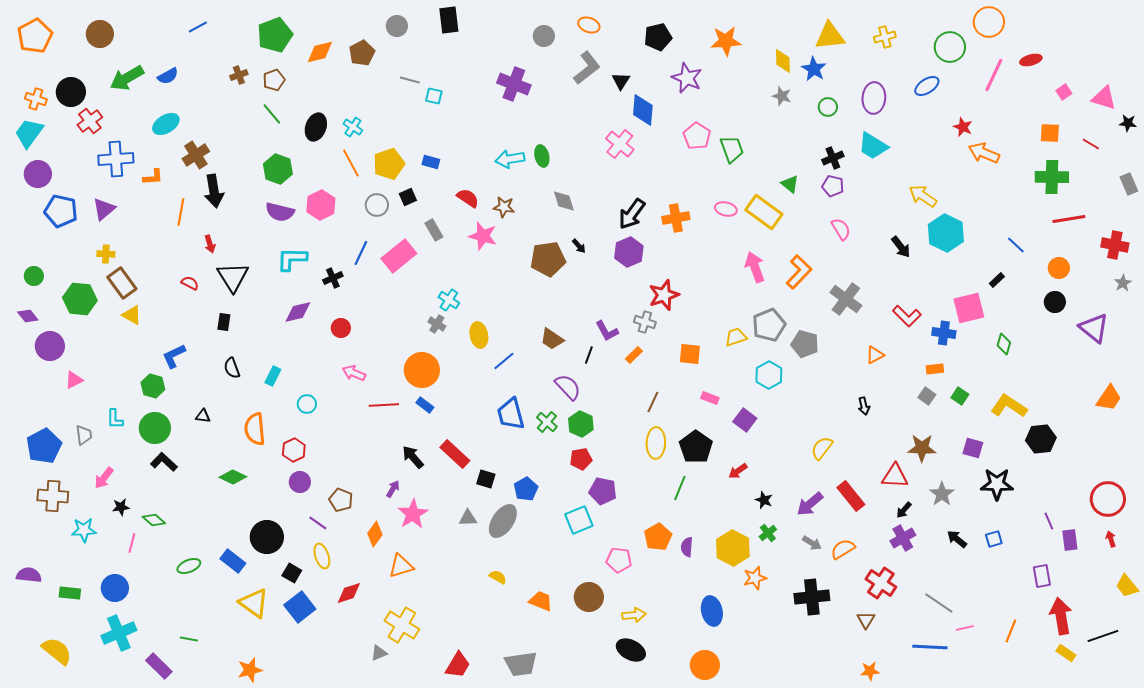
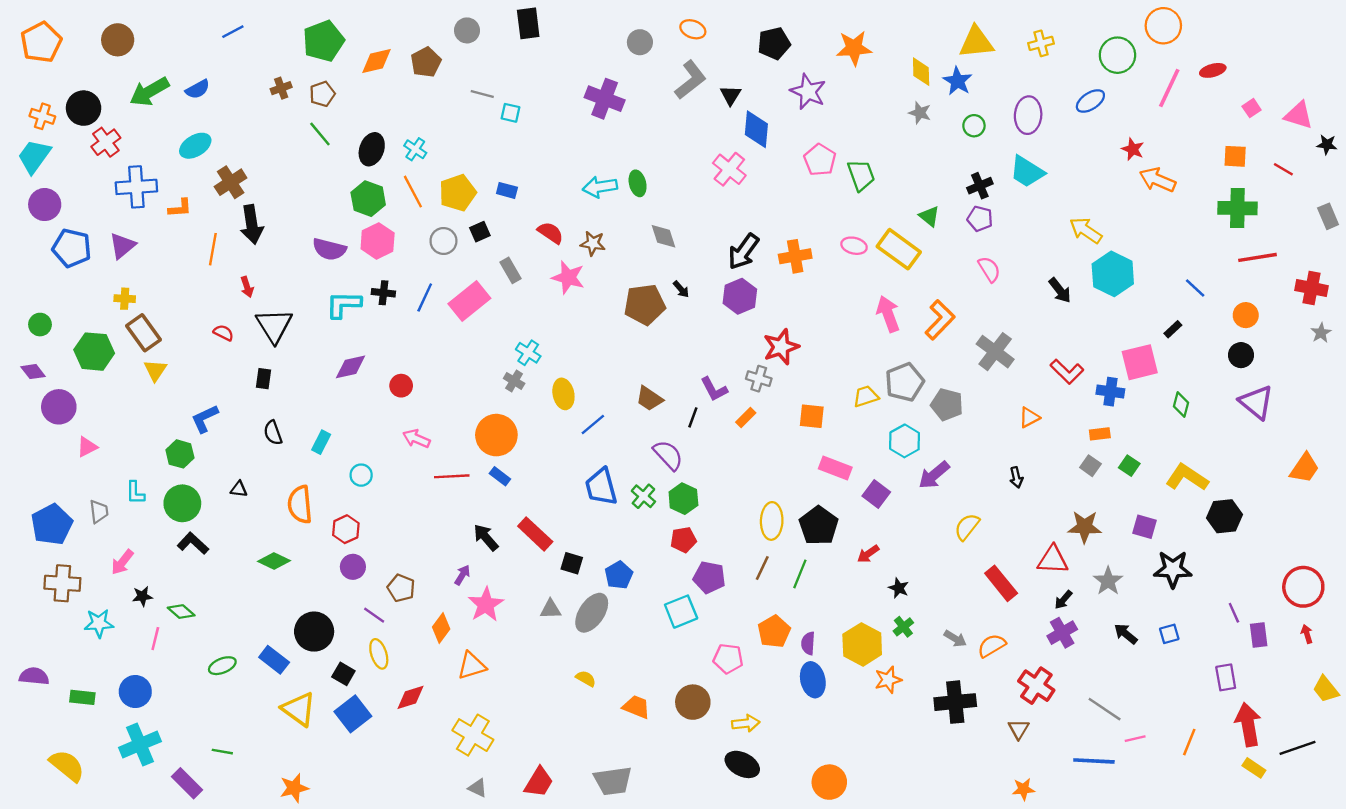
green hexagon: (278, 169) -> (368, 199), moved
black cross: (333, 278) -> (383, 293), moved, turned 30
yellow triangle: (132, 315) -> (155, 370), turned 35
purple triangle: (1094, 328) -> (1256, 402), moved
pink rectangle: (710, 398) -> (835, 468), size x1.5
brown line: (653, 402) -> (762, 568), moved
purple arrow: (810, 504) -> (934, 475), moved
blue ellipse: (712, 611) -> (813, 680), moved
gray triangle: (379, 653) -> (478, 788), moved, turned 48

